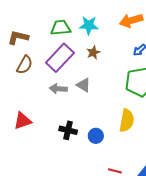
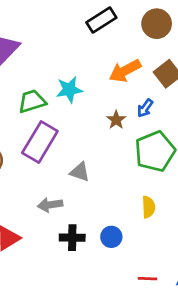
brown star: (93, 53) -> (116, 120), moved
gray arrow: (58, 89) -> (50, 205), moved
yellow semicircle: (127, 120) -> (148, 207), size x0.7

